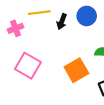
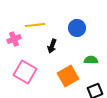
black arrow: (62, 22) -> (52, 46), moved

